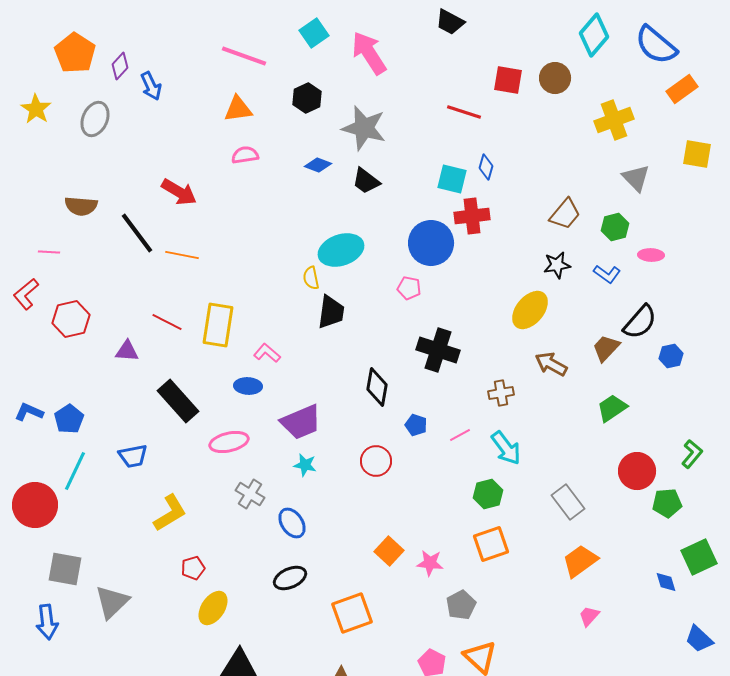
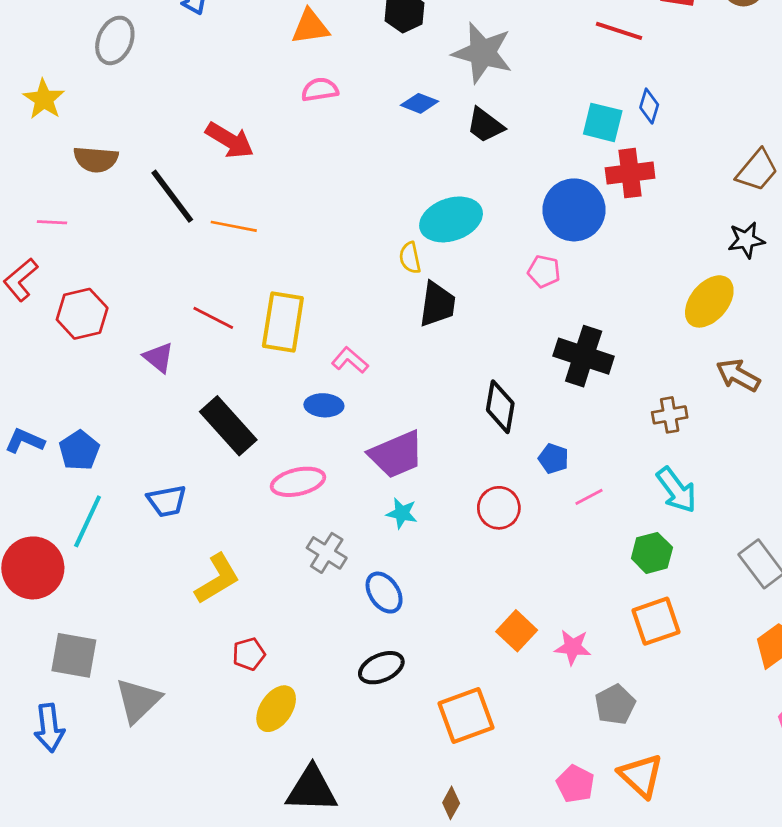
yellow star: (36, 109) -> (44, 99), moved
purple triangle: (127, 351) -> (159, 357), turned 35
pink line: (460, 435) -> (589, 497), moved

